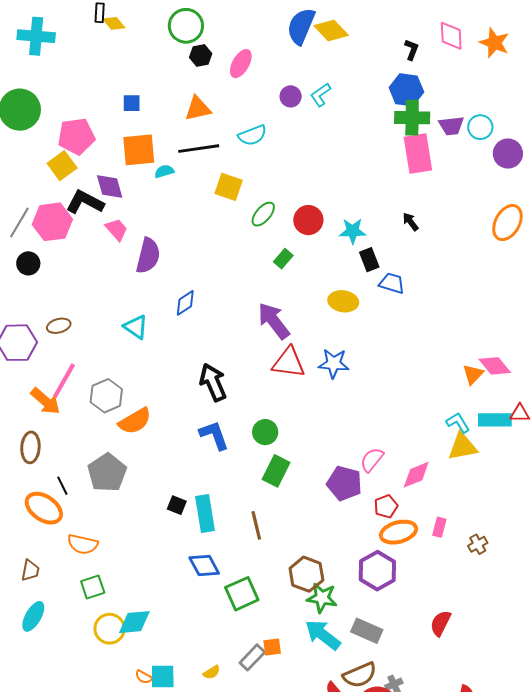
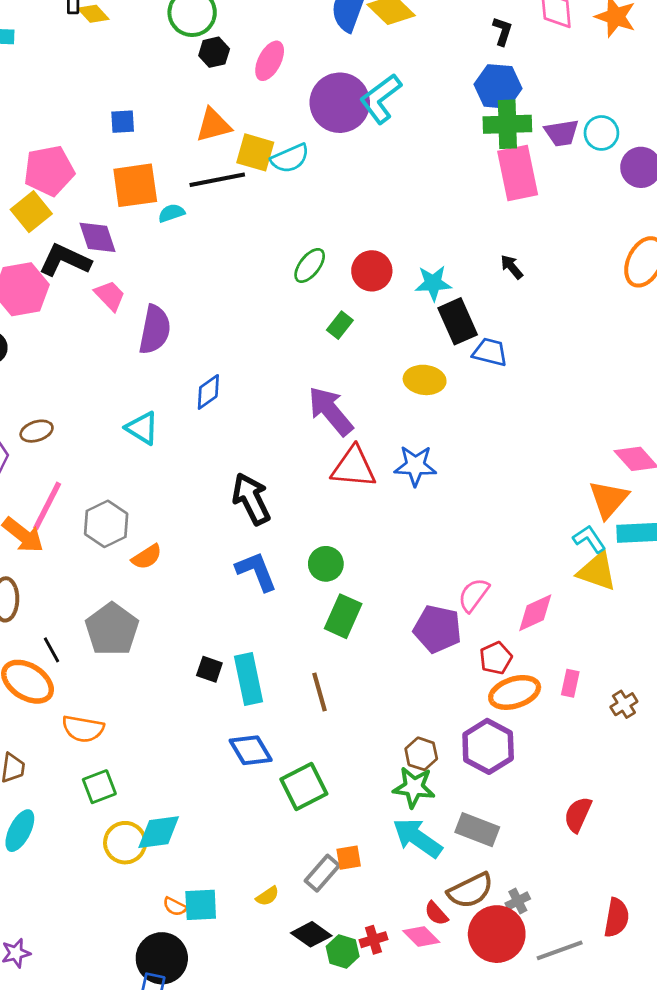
cyan L-shape: (321, 95) -> (381, 99), size x1.5
purple circle: (291, 96) -> (340, 103), size x2.0
yellow square: (229, 187) -> (255, 152), moved
black rectangle: (369, 260) -> (458, 321), size x1.4
orange triangle: (473, 374) -> (609, 499), moved, size x1.4
orange semicircle: (135, 421) -> (147, 557), size x0.7
yellow triangle: (463, 447) -> (597, 571), turned 32
brown hexagon: (306, 574) -> (421, 754), moved, size x0.7

